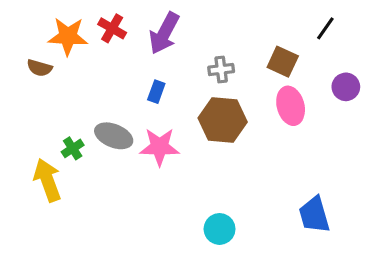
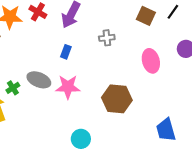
brown square: (283, 62) -> (146, 16), moved
brown hexagon: (223, 120) -> (117, 99), moved
cyan circle: (220, 229) -> (81, 139), moved

